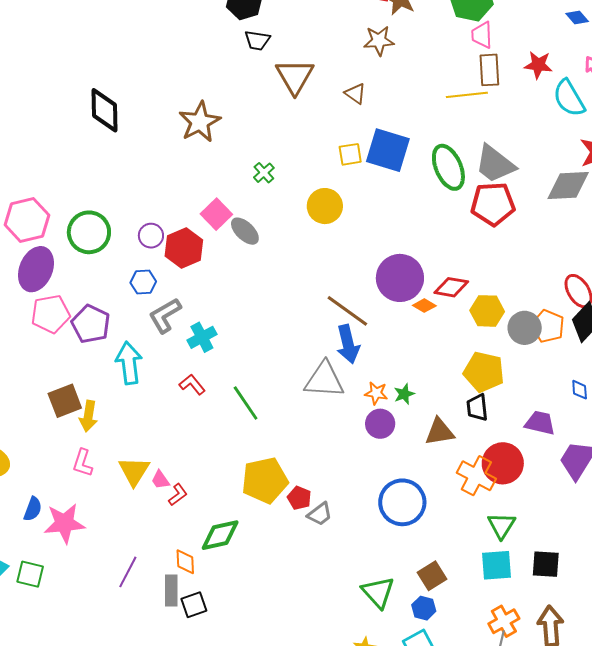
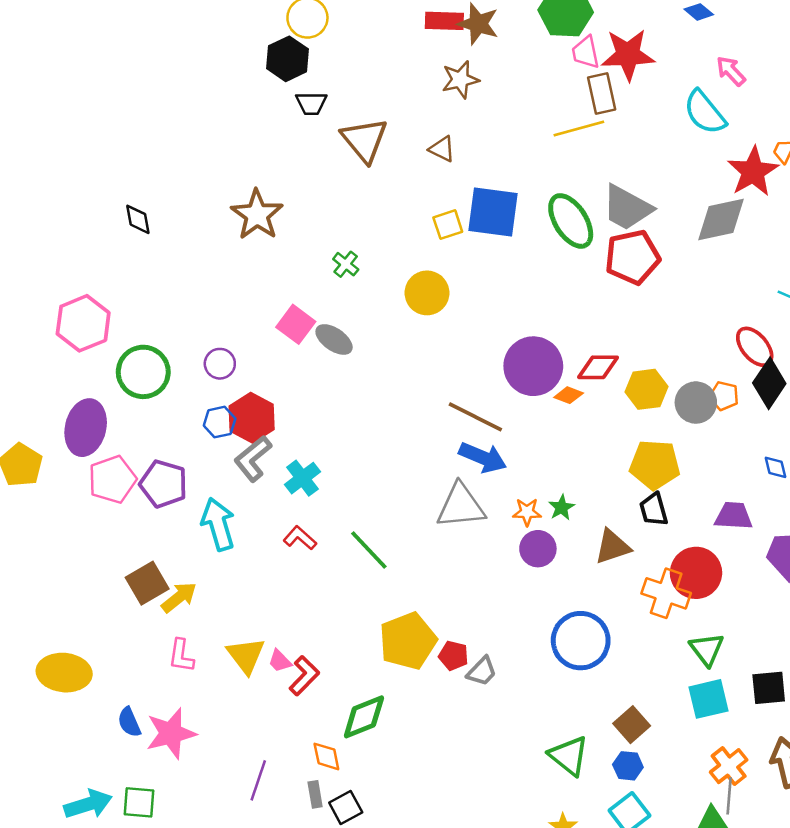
red star: (538, 65) -> (628, 55), moved, size x1.5
black diamond: (104, 110) -> (138, 219), size x0.6
pink hexagon: (27, 220) -> (83, 323), moved
red hexagon: (184, 248) -> (252, 418), moved
orange pentagon: (548, 326) -> (724, 396), size x0.7
blue arrow: (348, 344) -> (483, 457), turned -45
yellow arrow: (88, 416) -> (179, 597), turned -128
red L-shape: (178, 495) -> (304, 676), size x1.4
blue semicircle: (33, 509) -> (129, 722), turned 145
gray rectangle: (171, 590) -> (315, 794), size x0.7

